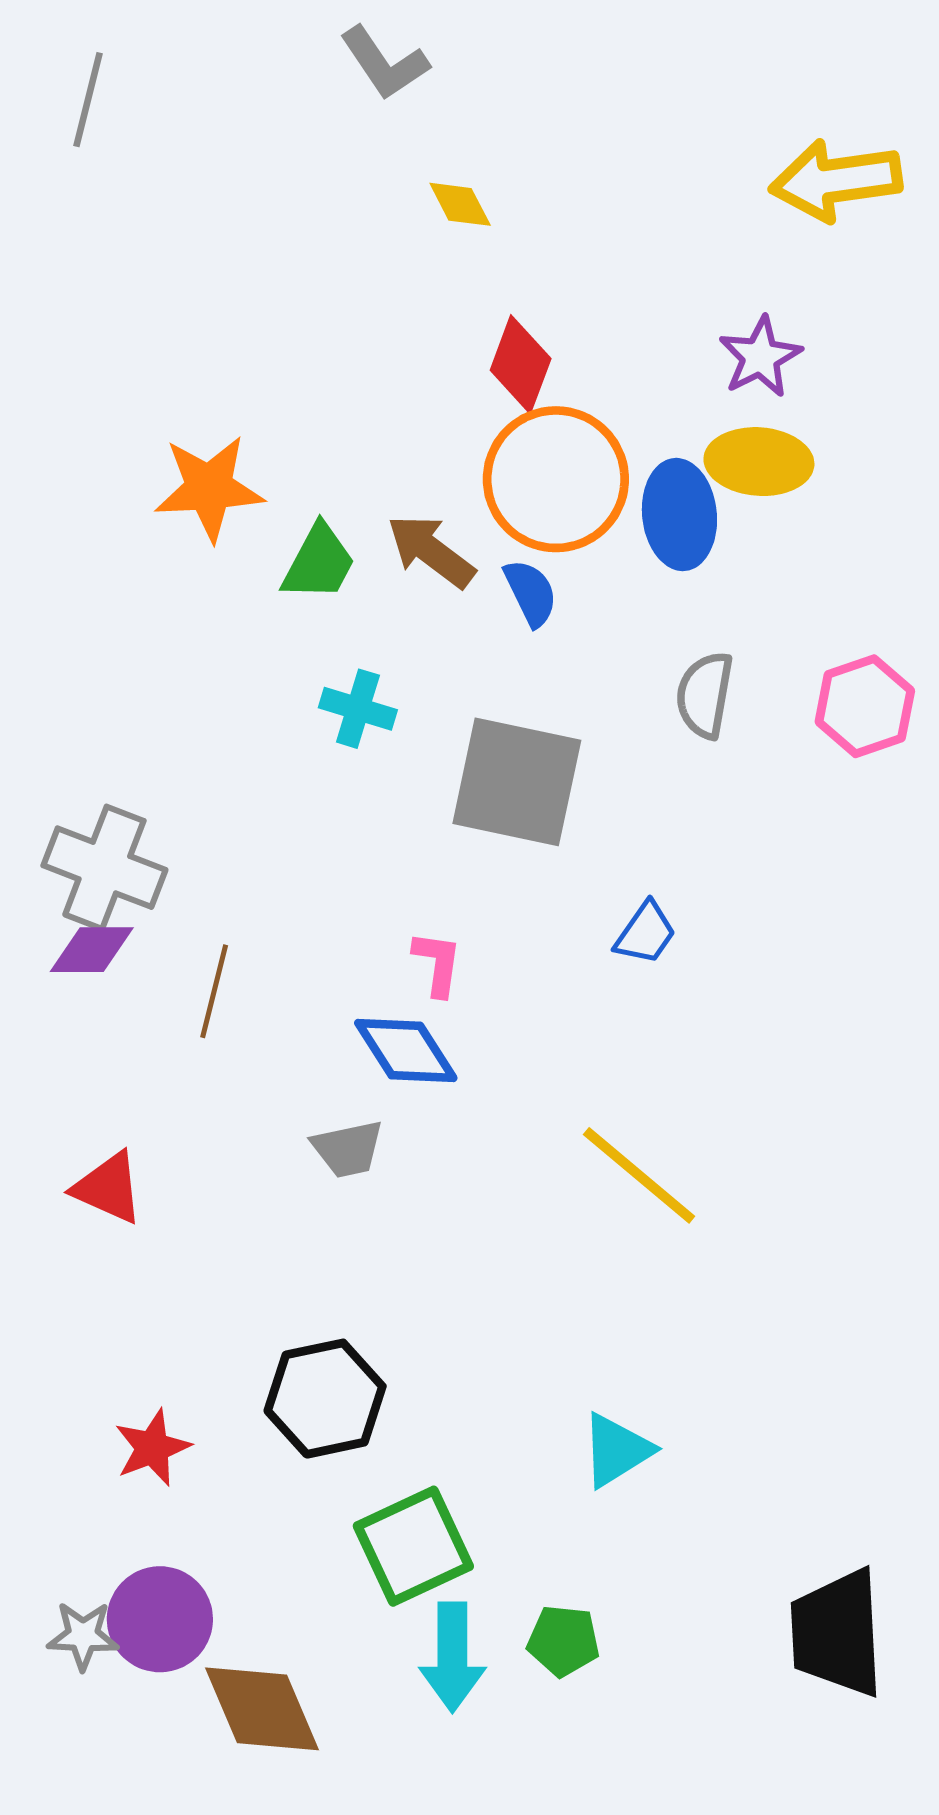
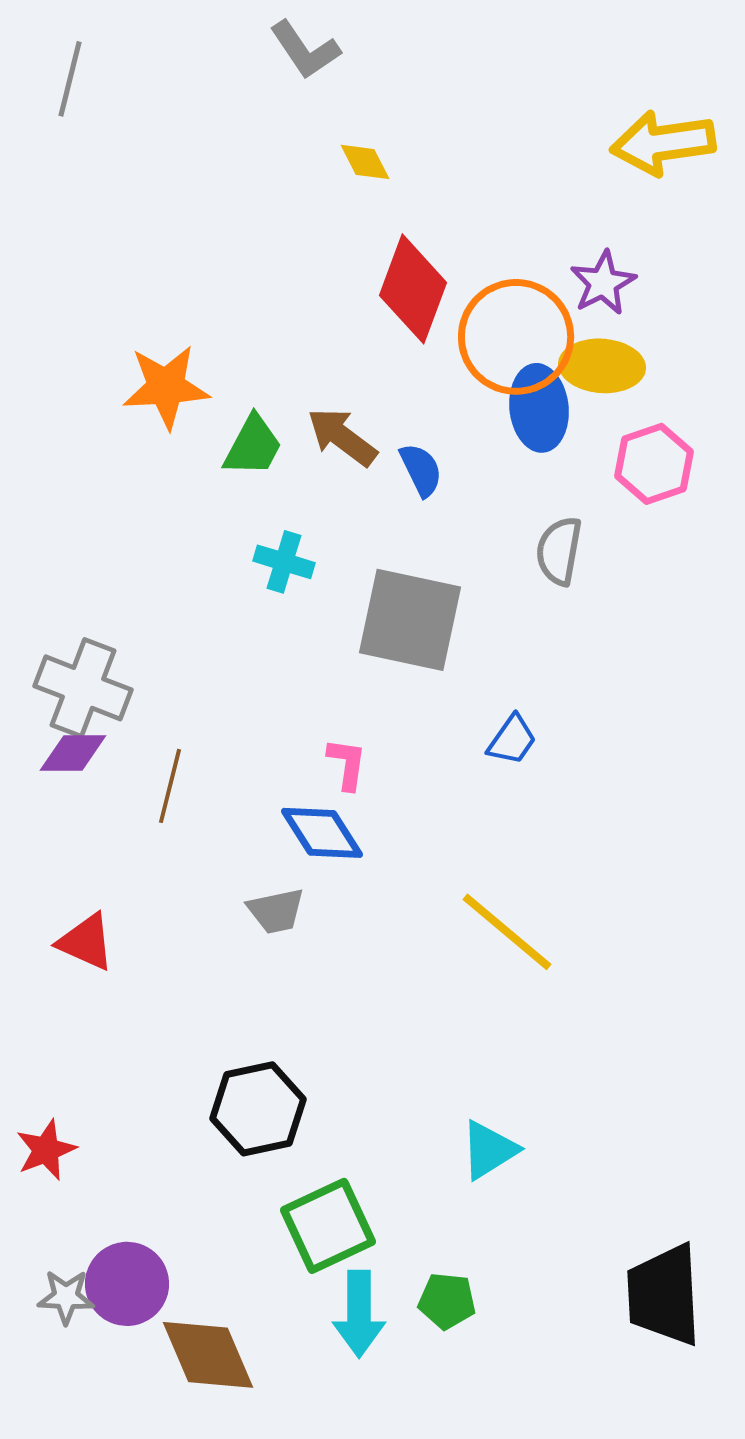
red diamond: (521, 364) -> (413, 289), size x1.4
orange circle: (556, 479) -> (516, 337), moved
pink hexagon: (865, 706) -> (654, 464), moved
red star: (152, 1448) -> (46, 1150), moved

